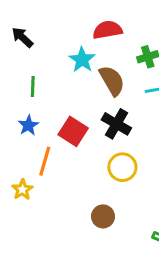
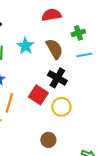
cyan star: (82, 60) -> (25, 46), moved
red square: (73, 131) -> (38, 95), moved

